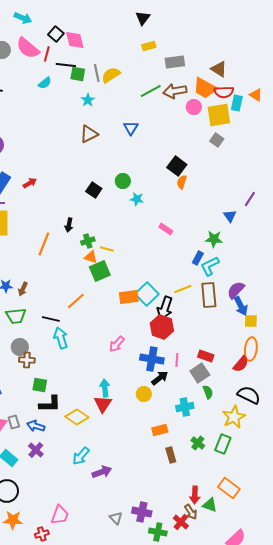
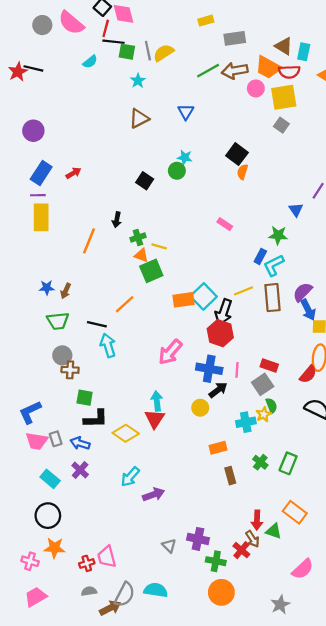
red line: (47, 54) -> (106, 28), moved
cyan rectangle: (237, 103) -> (304, 52), moved
cyan star: (137, 199) -> (185, 157), moved
pink arrow: (117, 344) -> (170, 352), size x1.4
yellow star: (234, 417) -> (264, 414), moved, size x0.6
pink trapezoid: (60, 515) -> (107, 557), moved, turned 145

